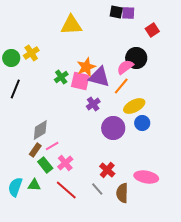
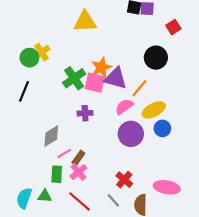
green circle: (11, 58) -> (29, 58), moved
pink semicircle: (125, 67) -> (124, 107), moved
green cross: (61, 77) -> (74, 78), size x1.5
purple cross: (93, 104) -> (85, 113), moved, turned 32
brown rectangle: (35, 150) -> (78, 158), moved
green rectangle: (45, 165) -> (57, 174), turned 42

